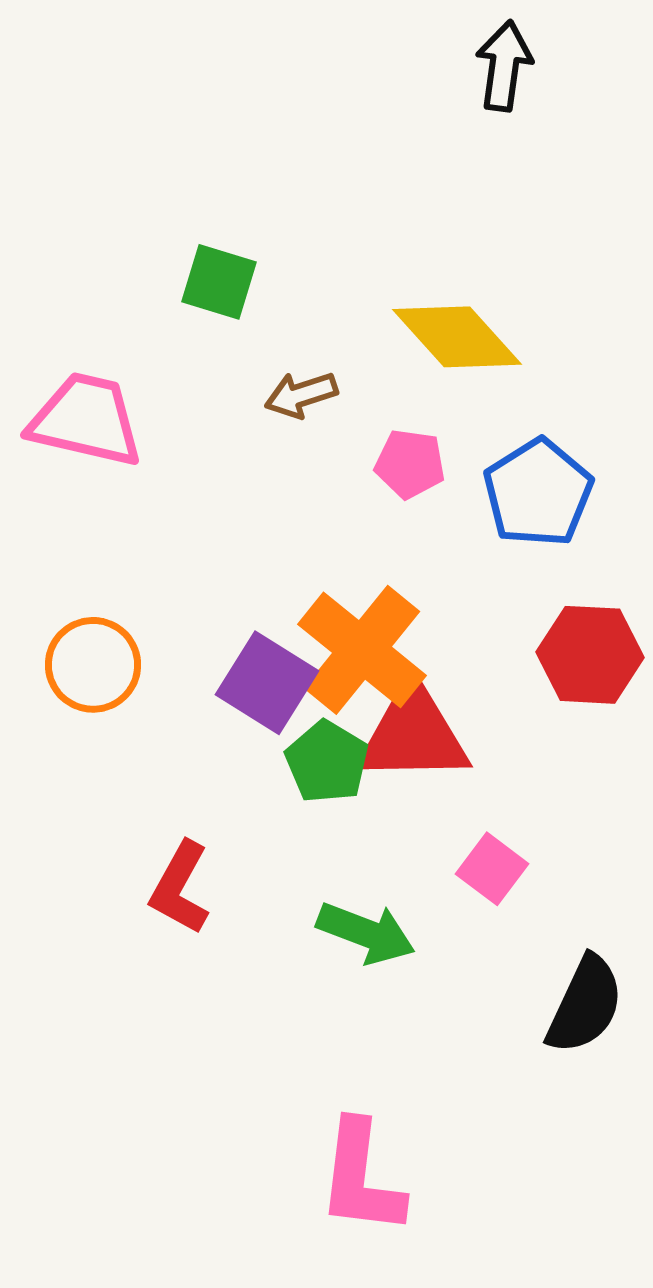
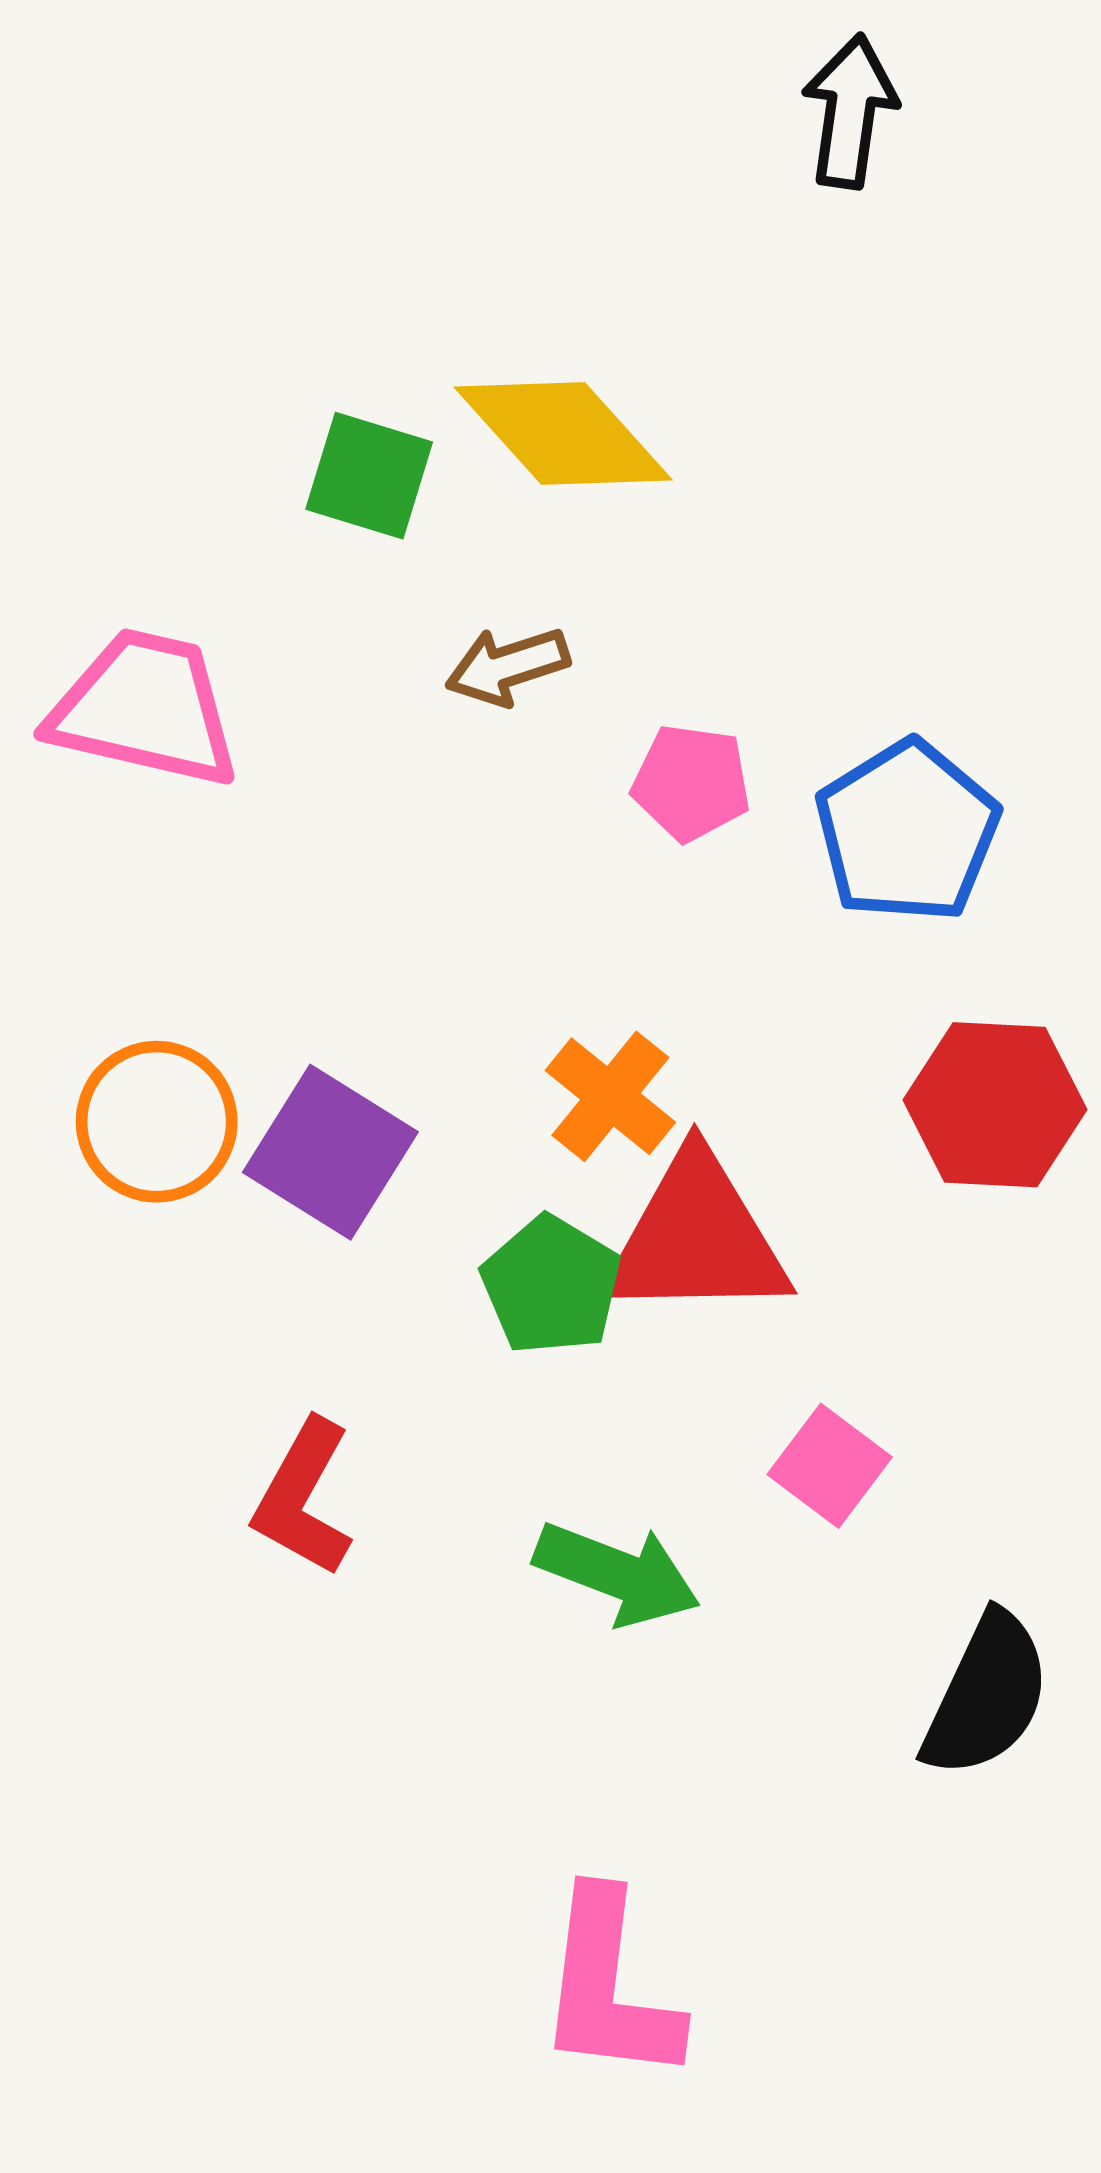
yellow diamond: (457, 337) -> (563, 433), moved
orange cross: (362, 650) -> (610, 1096), size x0.6
purple square: (267, 683) -> (330, 1152), moved

